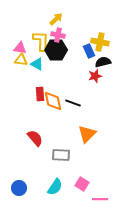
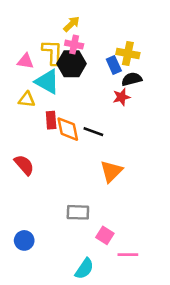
yellow triangle: (21, 60) -> (27, 100), moved
cyan triangle: (37, 64) -> (47, 82), size x1.5
red semicircle: (35, 138) -> (24, 165), moved
gray rectangle: (61, 155) -> (78, 212), moved
cyan semicircle: (55, 187) -> (84, 269), moved

